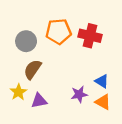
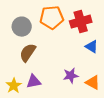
red cross: (90, 36) -> (81, 22), turned -30
blue triangle: (102, 81) -> (92, 47), moved
yellow star: (18, 92) -> (14, 86), moved

